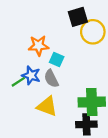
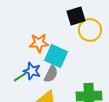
cyan square: (57, 59) -> (56, 56), size x1.6
gray semicircle: (51, 79) -> (51, 74), turned -126

